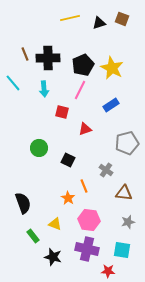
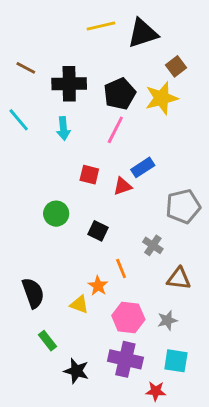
brown square: (122, 19) -> (176, 66), moved, turned 32
black triangle: (99, 23) -> (143, 33), size x1.6
brown line: (25, 54) -> (26, 68), moved, turned -40
yellow star: (112, 68) -> (162, 98), turned 30
blue rectangle: (111, 105) -> (143, 167), moved
red square: (62, 112) -> (89, 175), moved
gray star: (128, 222) -> (167, 320), moved
yellow triangle: (55, 224) -> (79, 305), moved

